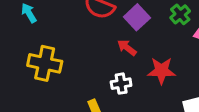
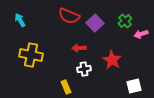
red arrow: (127, 48) -> (79, 48), moved, turned -40
red star: (161, 71) -> (112, 60), turned 30

